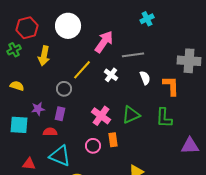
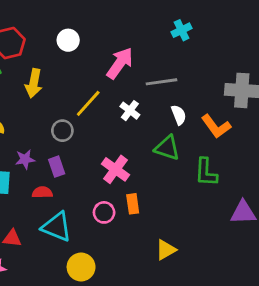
white circle: (68, 26) -> (68, 40), size x0.6
orange L-shape: (171, 86) -> (216, 126), turned 145
purple rectangle: (60, 114) -> (57, 167), turned -32
green triangle: (131, 115) -> (167, 148), moved, turned 42

